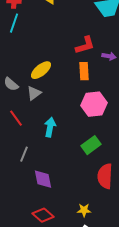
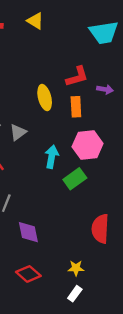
yellow ellipse: (41, 70) -> (45, 98), moved, turned -65
cyan arrow: (50, 127) -> (52, 157), moved
green rectangle: (91, 145) -> (75, 179), moved

